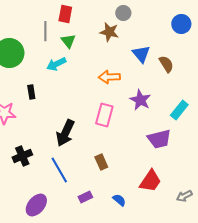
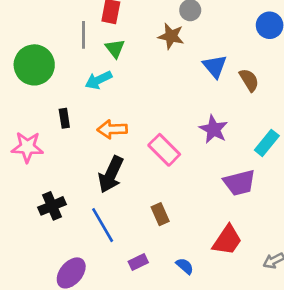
orange arrow: (109, 77) -> (112, 129), moved
pink rectangle: (104, 115) -> (164, 150), turned -60

